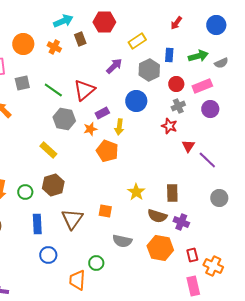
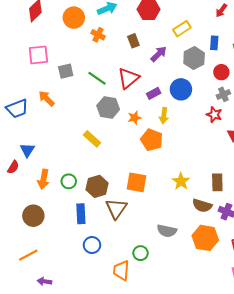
brown rectangle: (80, 39) -> (133, 41), moved
orange circle: (23, 44) -> (74, 18), moved
purple rectangle: (102, 113) -> (154, 93), moved
brown hexagon: (53, 185) -> (97, 186), moved
orange square: (105, 211) -> (136, 182), moved, size x1.5

